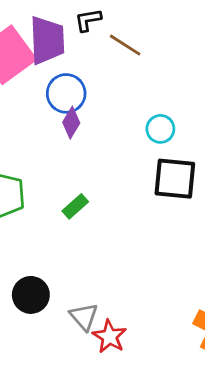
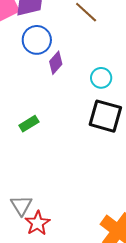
purple diamond: (71, 123) -> (56, 63), moved

